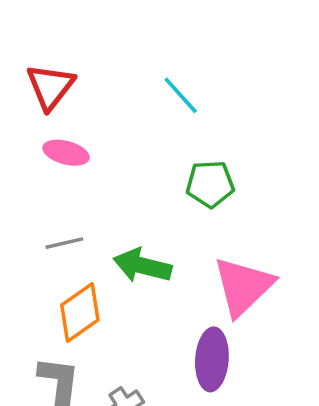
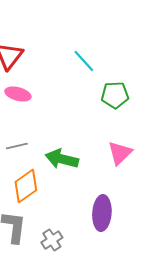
green pentagon: (210, 184) -> (115, 95), moved
pink triangle: (243, 286) -> (120, 153), moved, size x0.7

